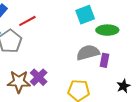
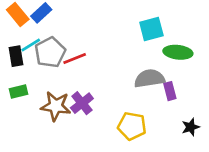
red line: (27, 21) -> (75, 59), moved
purple rectangle: (105, 60) -> (170, 91), turned -32

